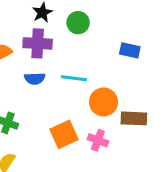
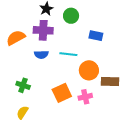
blue rectangle: (130, 50) -> (96, 36), moved
pink cross: (98, 140) -> (85, 97), turned -32

